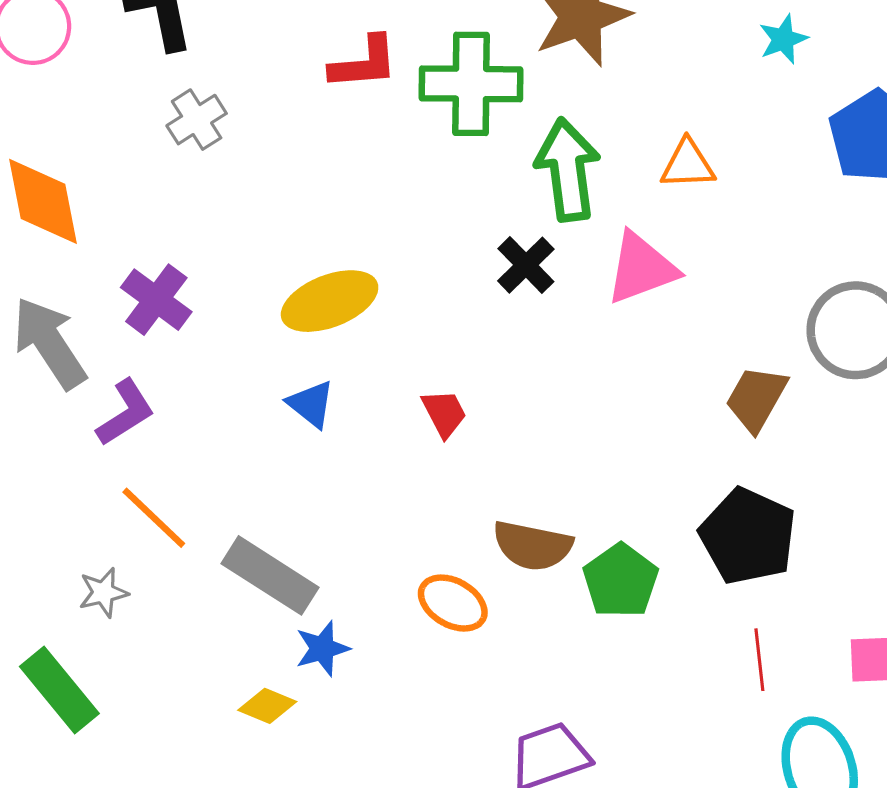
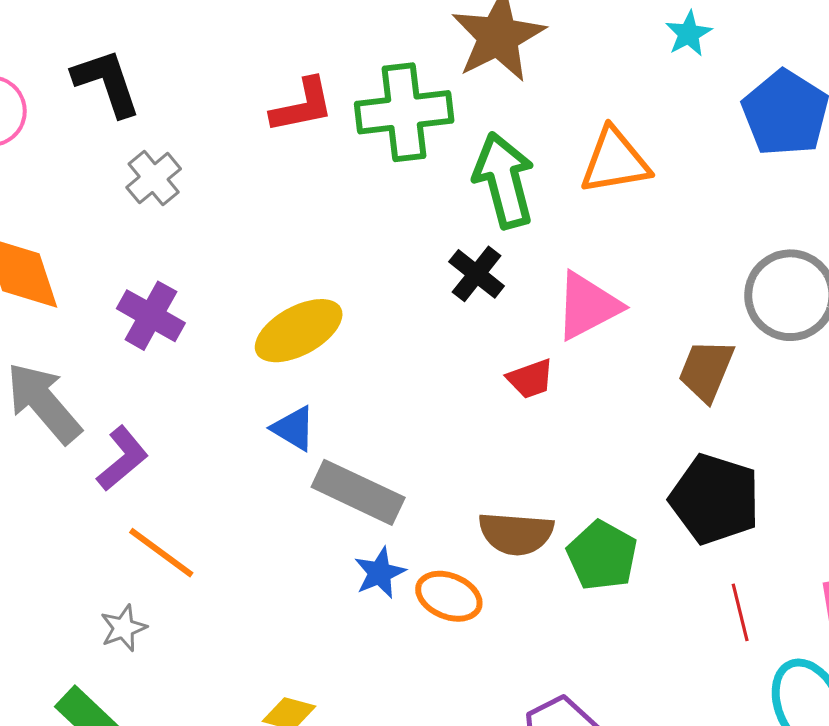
orange triangle: (688, 164) -> (615, 161), size x1.4
pink triangle: (641, 268) -> (588, 306), moved
purple cross: (156, 300) -> (151, 316), moved
red trapezoid: (444, 413) -> (530, 379), moved, turned 105
gray rectangle: (270, 575) -> (358, 492), moved
blue star: (322, 648) -> (380, 573), moved

